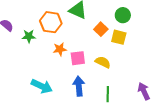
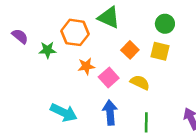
orange square: (101, 29) -> (130, 50), moved
pink square: (78, 58) -> (109, 77), turned -35

